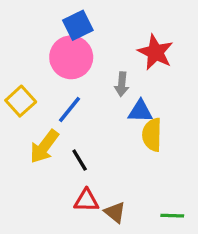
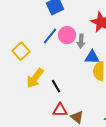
pink circle: (71, 57) -> (67, 35), moved, size x0.7
blue line: (70, 109) -> (50, 36), moved

